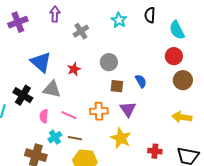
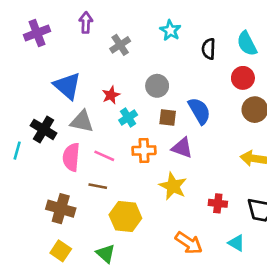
black semicircle: (150, 15) -> (209, 49), moved
blue semicircle: (141, 81) -> (199, 111), size x1.5
purple triangle: (128, 109) -> (182, 148), turned -36
pink semicircle: (44, 116) -> (71, 157), size x1.5
cyan cross: (55, 137) -> (128, 118), moved
brown line: (75, 138) -> (98, 186), moved

